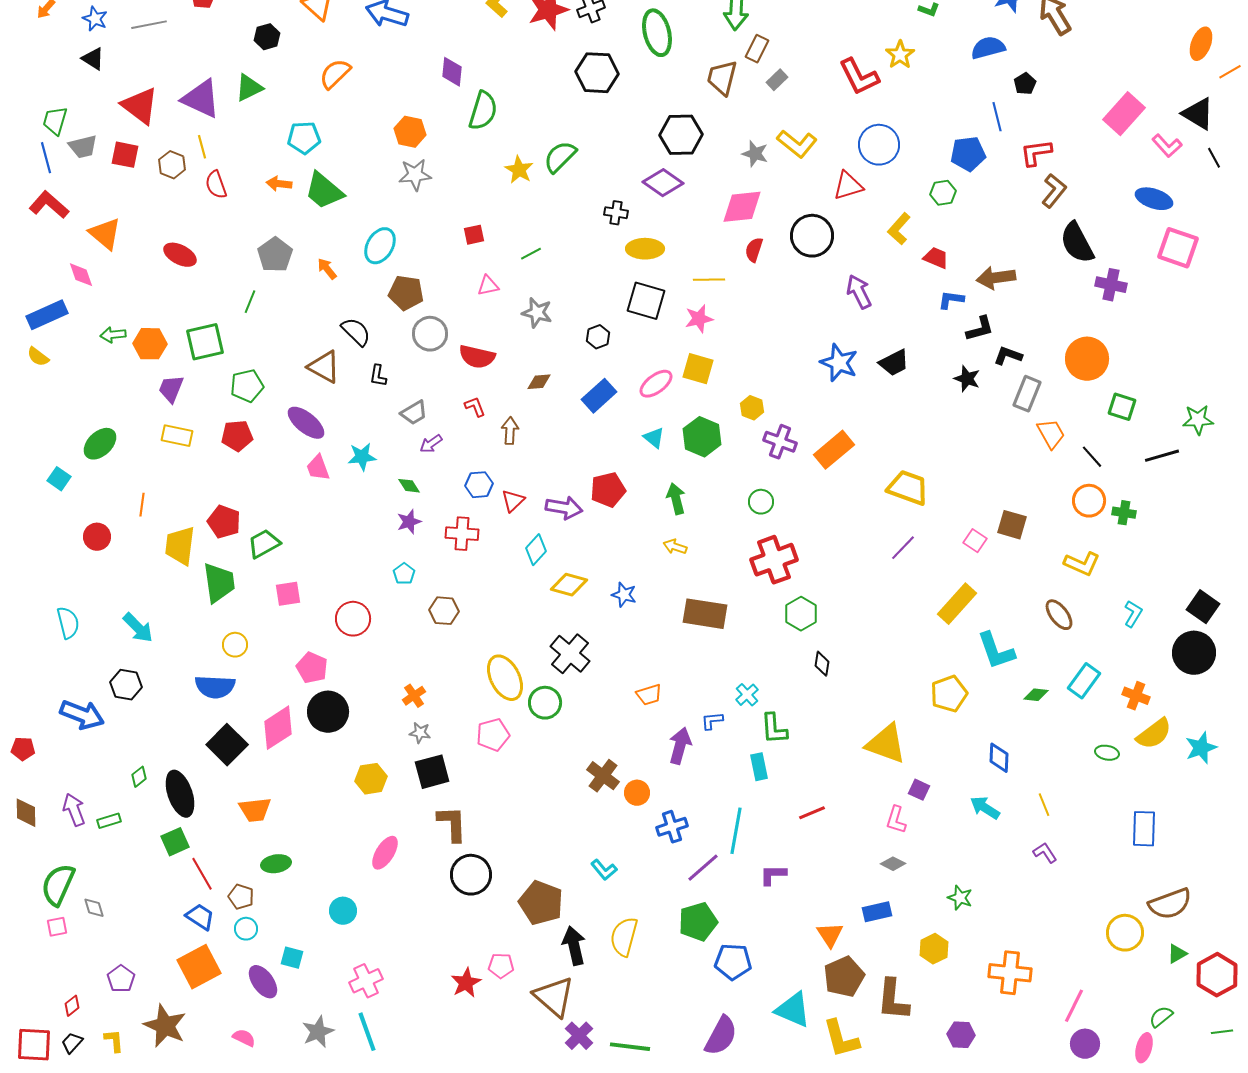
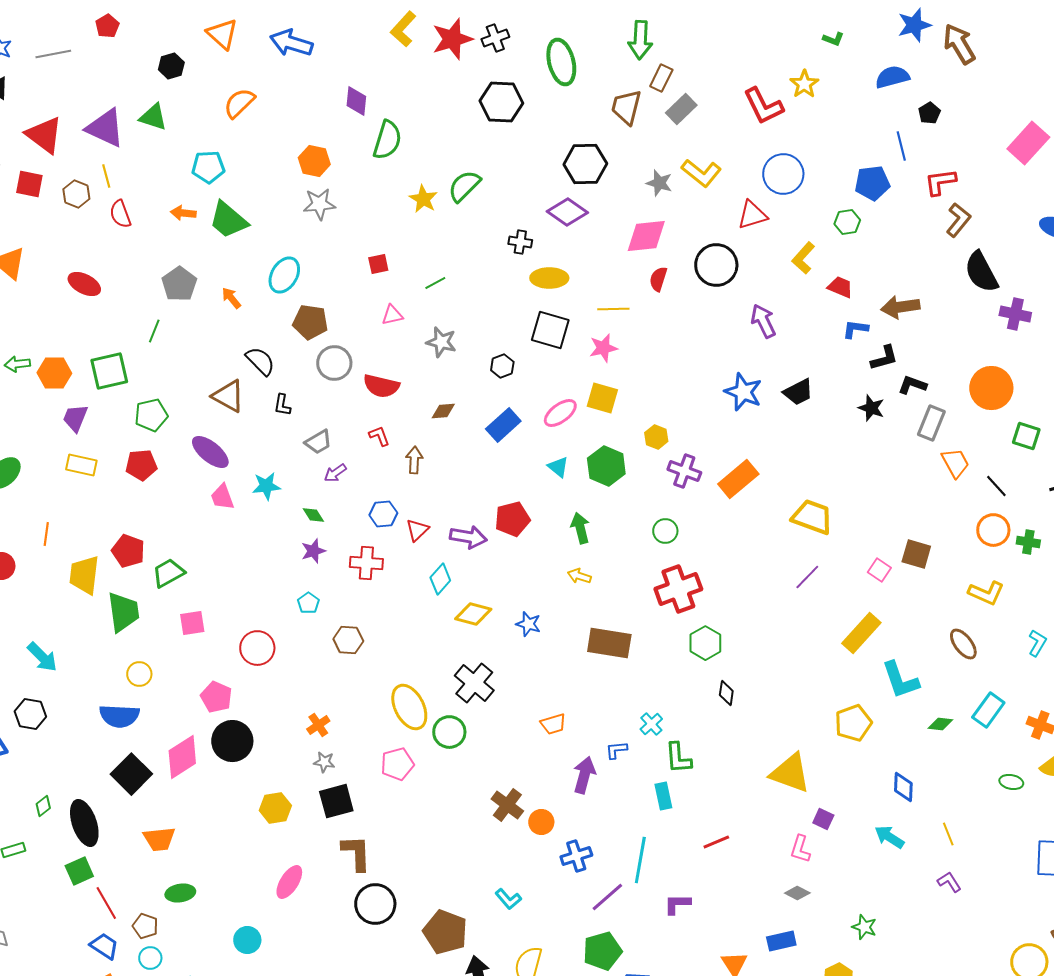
gray rectangle: (777, 80) -> (681, 109), size x1.4
green triangle: (249, 88) -> (153, 117), turned 44

